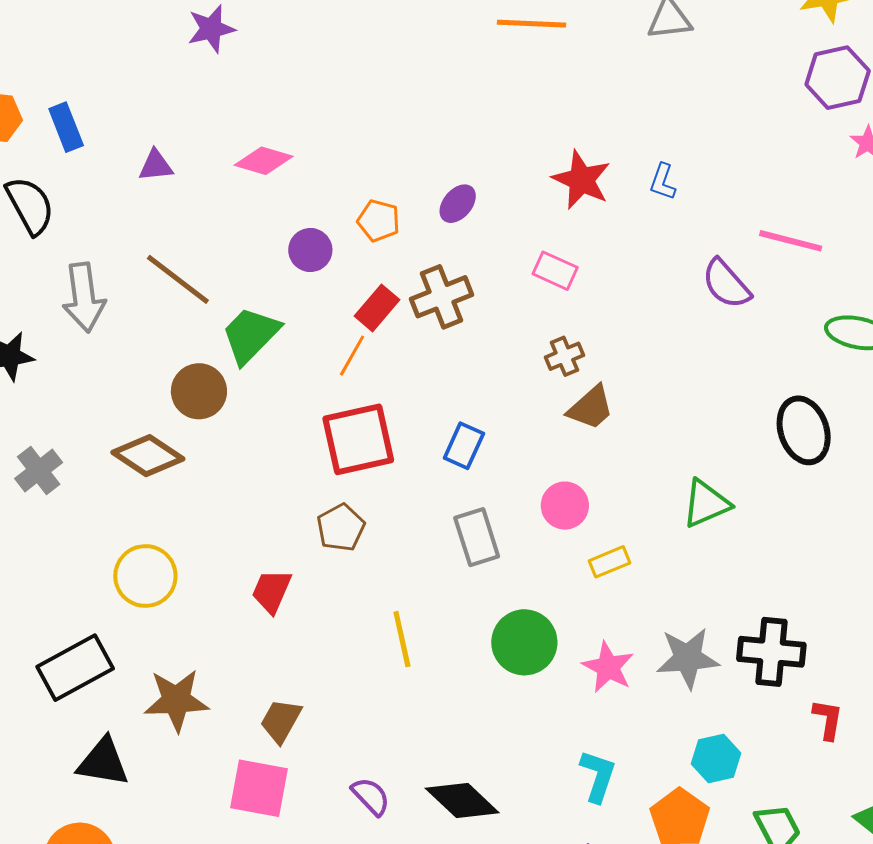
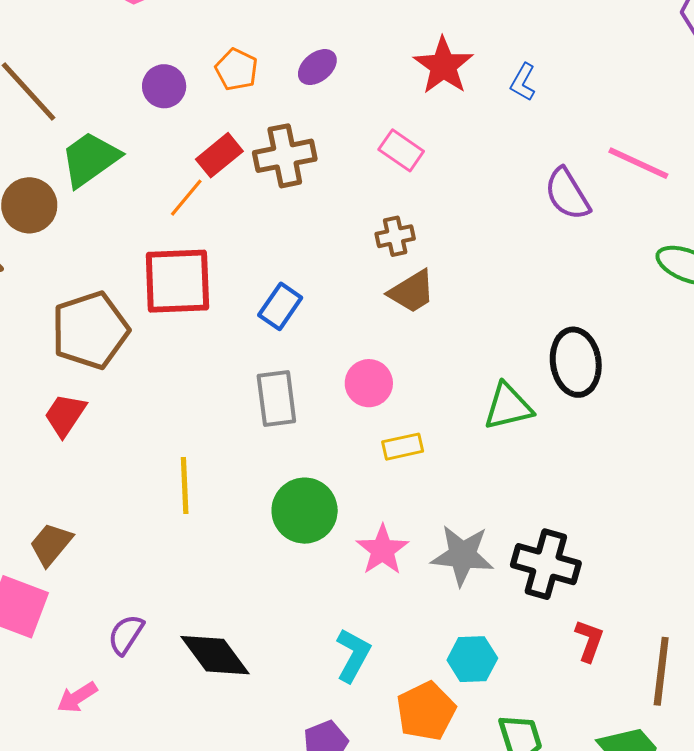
black ellipse: (804, 430) -> (576, 362), moved
brown pentagon: (341, 528) -> (90, 330), moved, size x1.6
purple semicircle: (371, 796) -> (126, 635), turned -114

